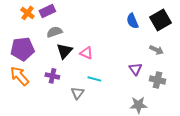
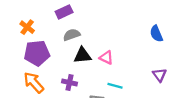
orange cross: (27, 13) -> (27, 27), moved
blue semicircle: (132, 21) -> (156, 34), moved
black triangle: (64, 51) -> (82, 55), turned 42

